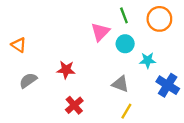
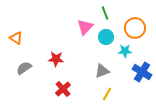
orange circle: (159, 19) -> (135, 28), moved
gray triangle: (120, 84) -> (102, 71), turned -42

